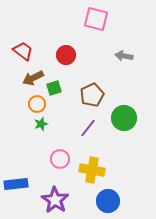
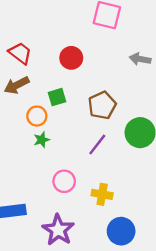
brown arrow: (33, 78) -> (17, 85), moved
yellow cross: (92, 170) -> (102, 194), size x0.7

